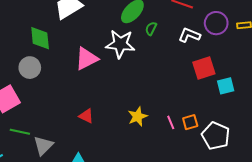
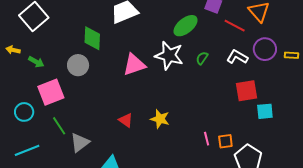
green semicircle: (151, 29) -> (202, 58), moved
yellow star: (138, 117) -> (160, 119), moved, turned 30
green line: (20, 132) -> (59, 126), turned 36

